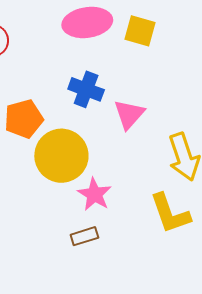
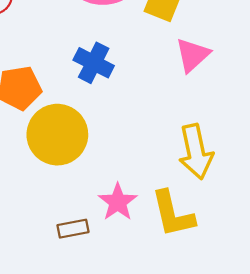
pink triangle: (129, 114) -> (193, 55), moved
pink star: (94, 194) -> (118, 202), moved

